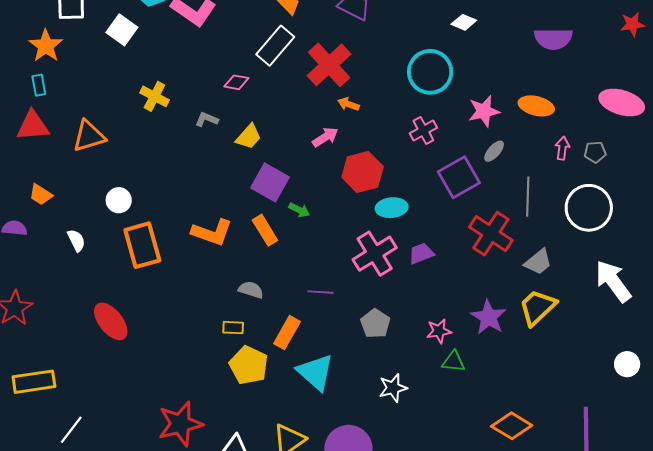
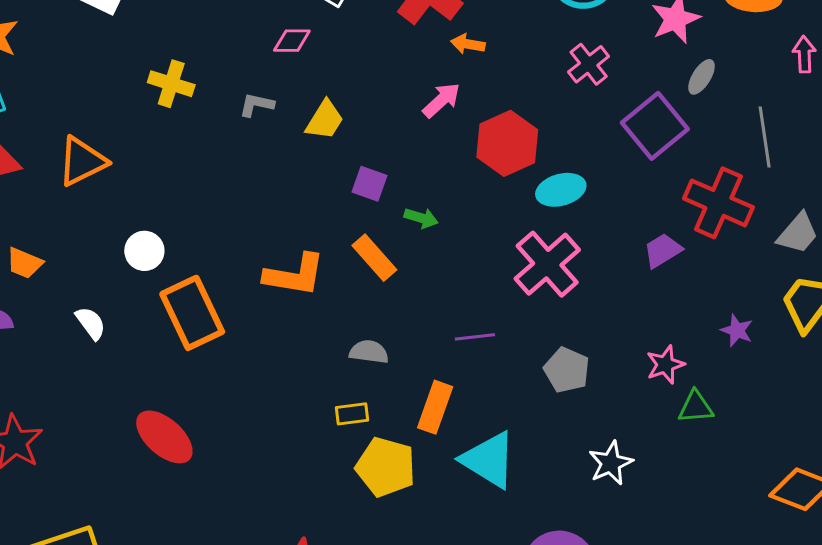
purple square: (270, 182) -> (369, 184), size x0.6
purple trapezoid: (421, 254) -> (663, 251), moved
purple star: (488, 317) -> (737, 330), size x0.6

